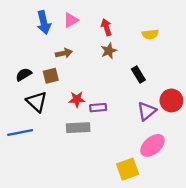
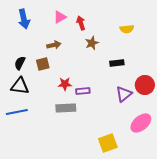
blue arrow: (44, 22) -> (24, 19), moved
red arrow: (106, 27) -> (81, 23), moved
black semicircle: (24, 74) -> (20, 63), turned -32
black rectangle: (138, 74) -> (117, 63), turned -64
black triangle: (37, 102) -> (20, 86), moved, turned -36
pink ellipse: (153, 145) -> (141, 123), moved

